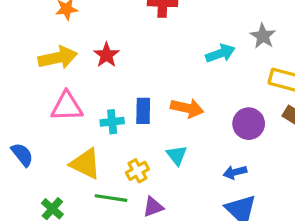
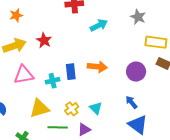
cyan arrow: (220, 53) -> (99, 25), moved
cyan triangle: (177, 155) -> (96, 108), moved
yellow triangle: (86, 164) -> (39, 108), turned -35
blue arrow: (235, 172) -> (131, 102), turned 72

